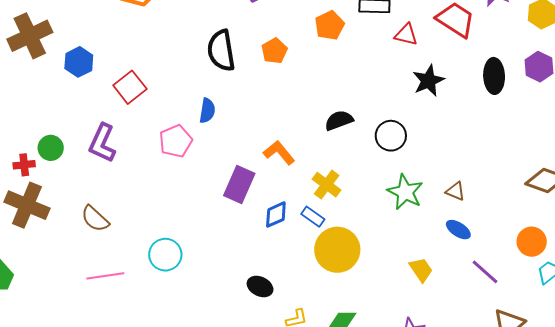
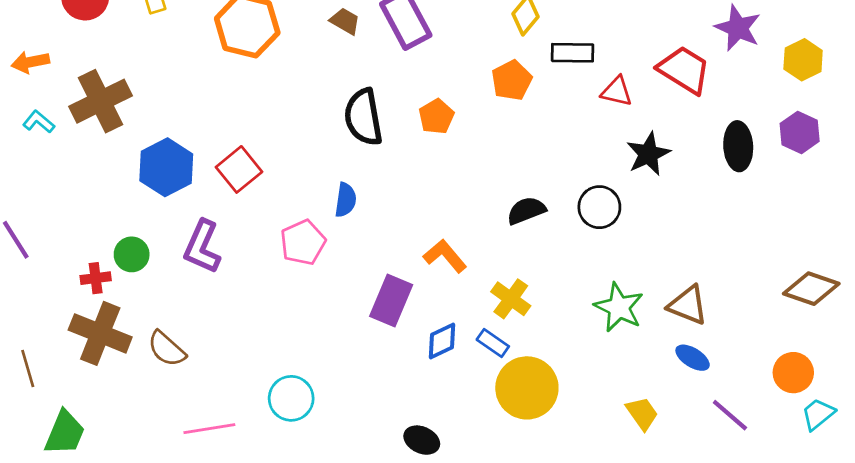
blue hexagon: (79, 62) -> (166, 167), moved, size x1.4
black circle: (391, 136) -> (599, 207), moved
brown triangle: (455, 191) -> (688, 305), size x1.5
brown semicircle: (95, 219) -> (167, 349), moved

